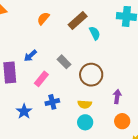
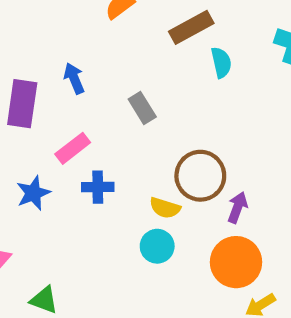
blue arrow: (30, 56) -> (74, 78), turned 96
brown circle: (91, 75) -> (200, 176), moved
pink rectangle: (41, 79) -> (73, 148), moved
orange circle: (122, 121) -> (236, 262), size x1.5

